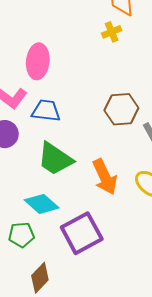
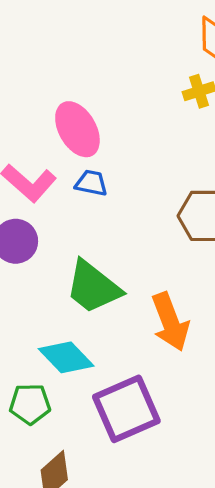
pink ellipse: (38, 61) -> (77, 129), turned -40
blue trapezoid: (46, 111) -> (91, 183), moved, size x0.7

